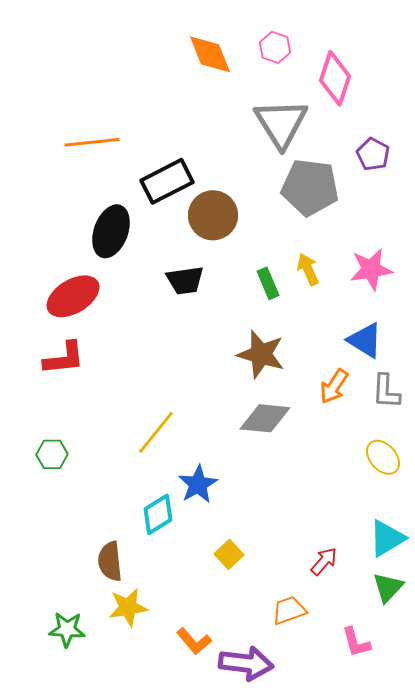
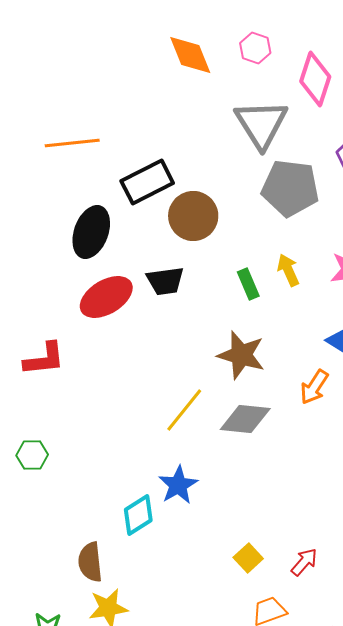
red ellipse: (73, 296) -> (106, 297), moved
yellow line: (156, 432) -> (184, 410), moved
yellow square: (229, 554) -> (248, 558), moved

